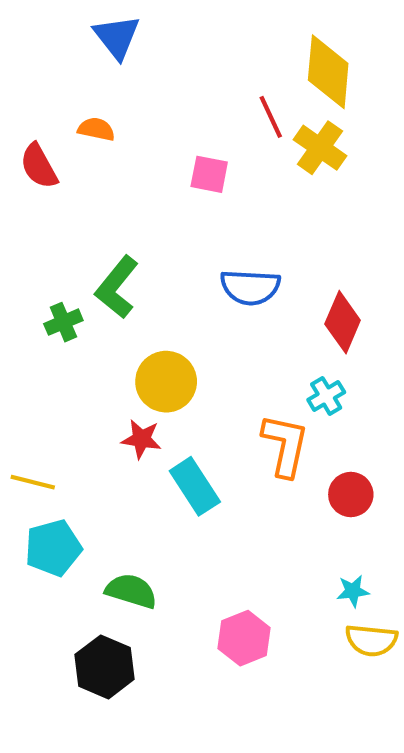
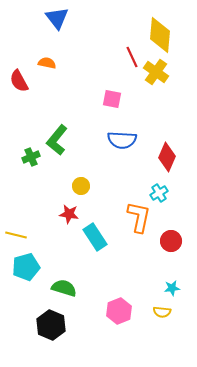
pink square: (209, 174) -> (112, 99), moved
yellow circle: (166, 382) -> (81, 186), size x0.6
yellow semicircle: (371, 640) -> (162, 312), moved, size x0.7

